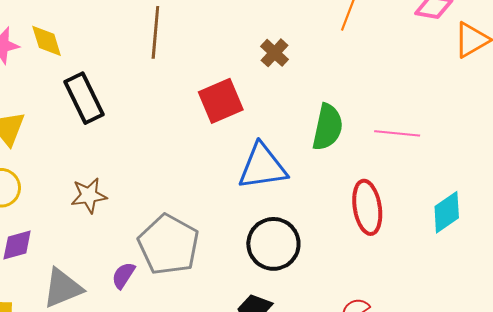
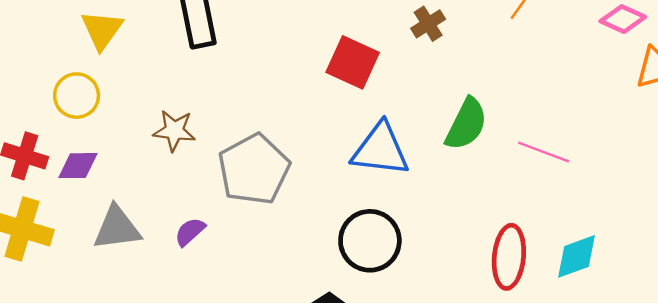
red square: (221, 101) -> (353, 62), turned 33
red ellipse: (367, 207) -> (509, 257), moved
gray pentagon: (169, 245) -> (254, 169), moved

